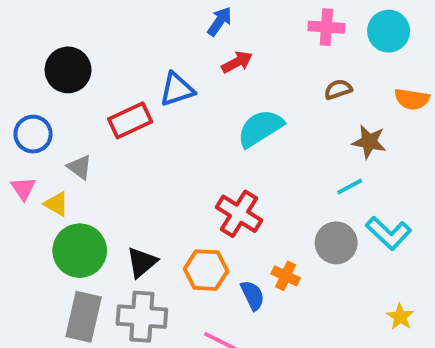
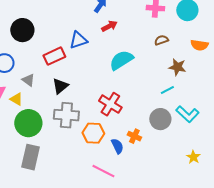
black triangle: (142, 262) -> (60, 86), moved
gray cross: (142, 317) -> (66, 115), moved

